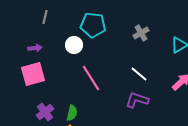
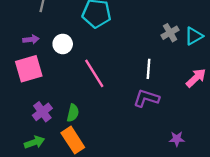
gray cross: (141, 33) -> (170, 33), moved
white circle: (74, 45) -> (63, 44), moved
white line: (139, 74) -> (149, 69), turned 54

